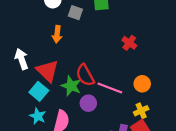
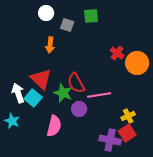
white arrow: (22, 59) -> (18, 93), moved
orange circle: (142, 84) -> (137, 63), moved, size x1.5
pink line: (110, 88) -> (99, 95), turned -30
cyan star: (38, 116) -> (12, 121), moved

